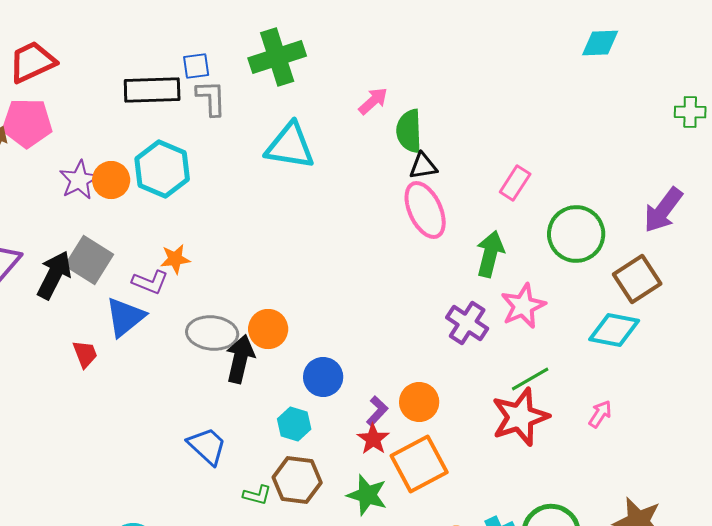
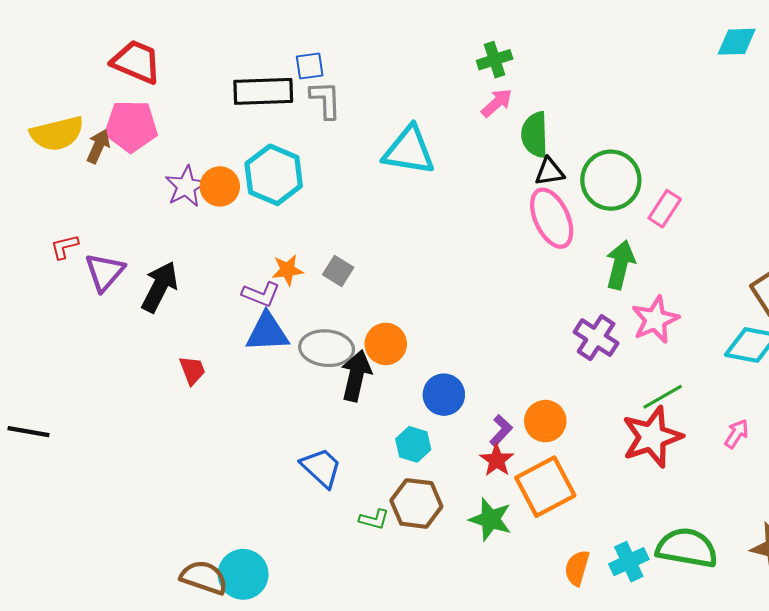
green cross: (277, 57) -> (495, 60), moved, size x0.6
red trapezoid: (32, 62) -> (136, 62), turned 48
pink rectangle: (515, 183) -> (665, 209), moved
green circle: (576, 234) -> (611, 180), moved
gray square: (89, 260) -> (338, 271), moved, size x0.6
blue triangle: (125, 317) -> (267, 332), moved, turned 36

